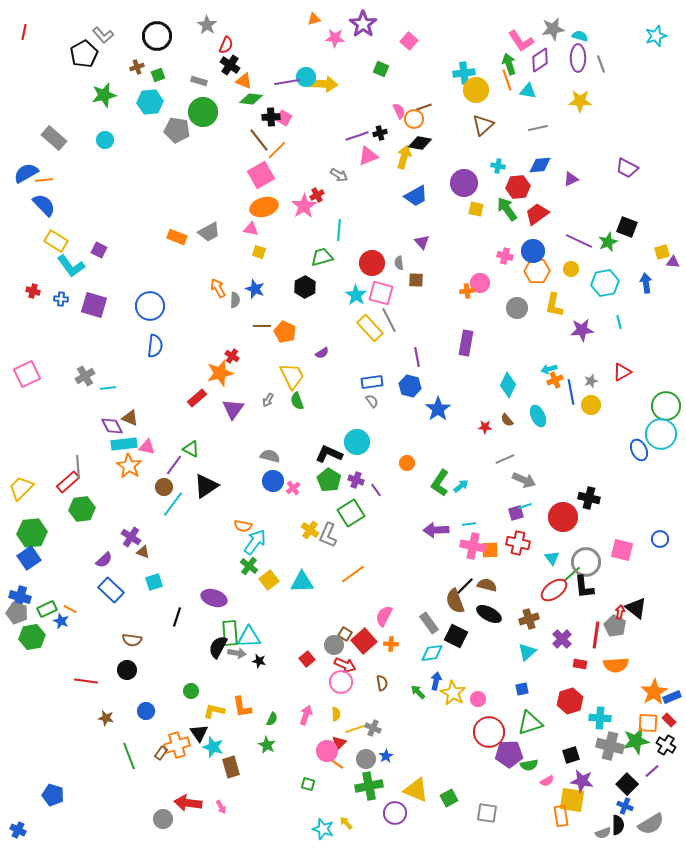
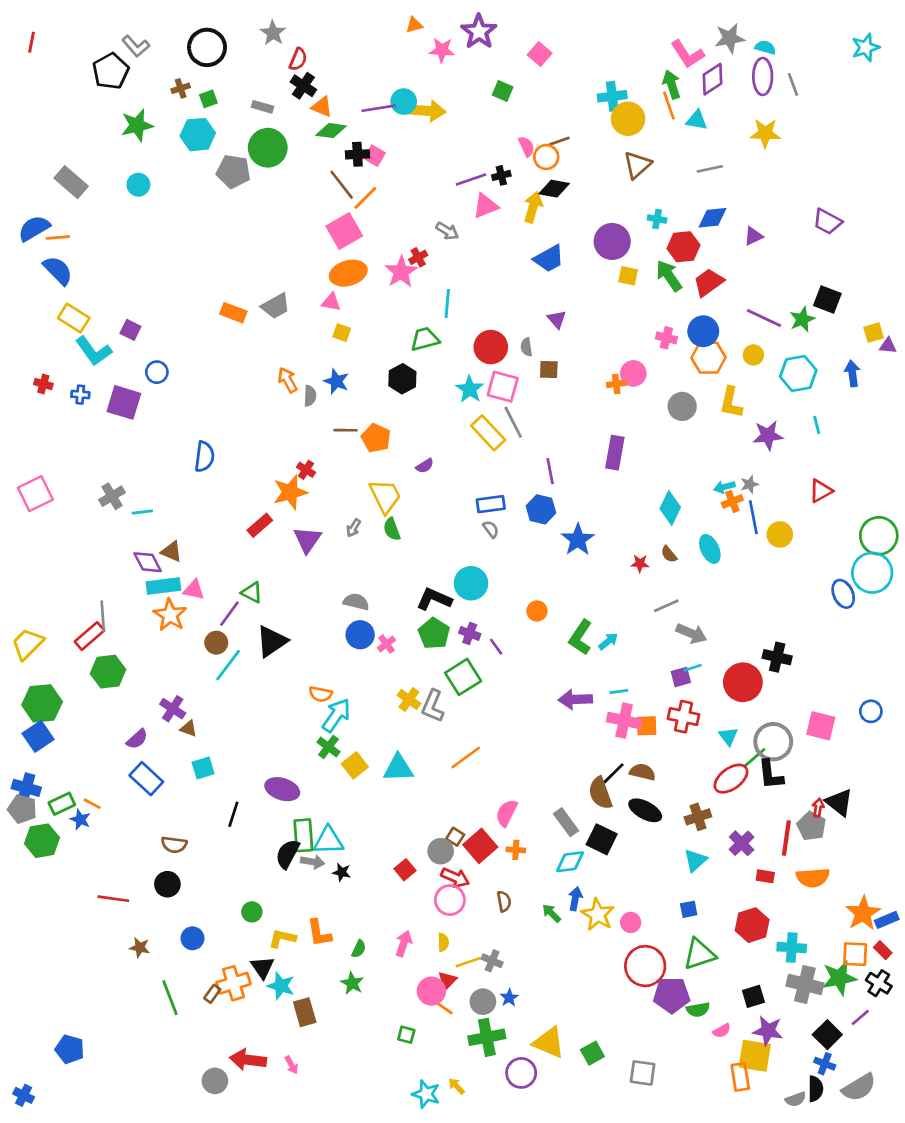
blue circle: (150, 306) -> (157, 372), moved, size x0.6
gray star: (591, 381) -> (749, 484), moved

